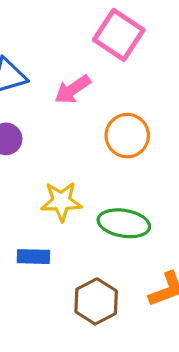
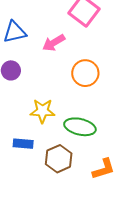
brown hexagon: (96, 301) -> (59, 159), moved

